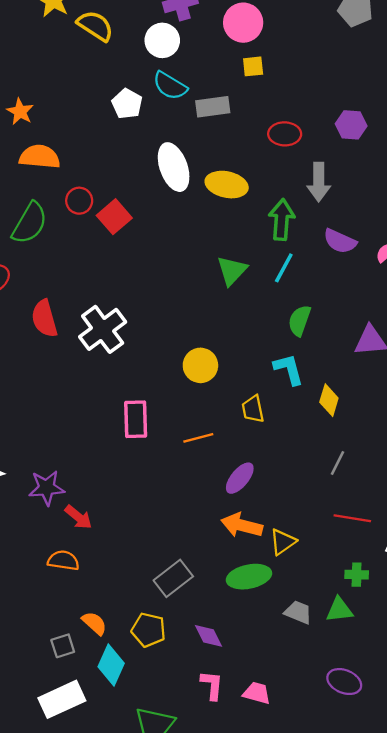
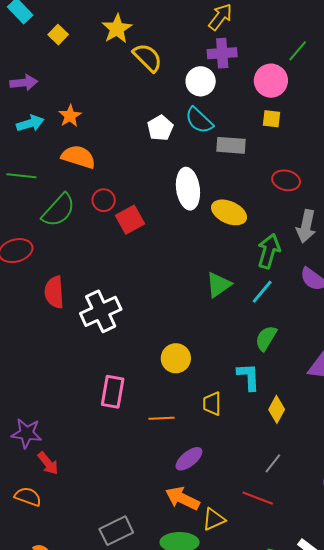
red line: (352, 518) -> (258, 498), moved

